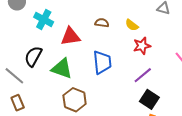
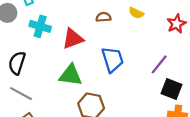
red star: (142, 46) -> (176, 24), moved
black semicircle: (33, 56) -> (17, 63), moved

